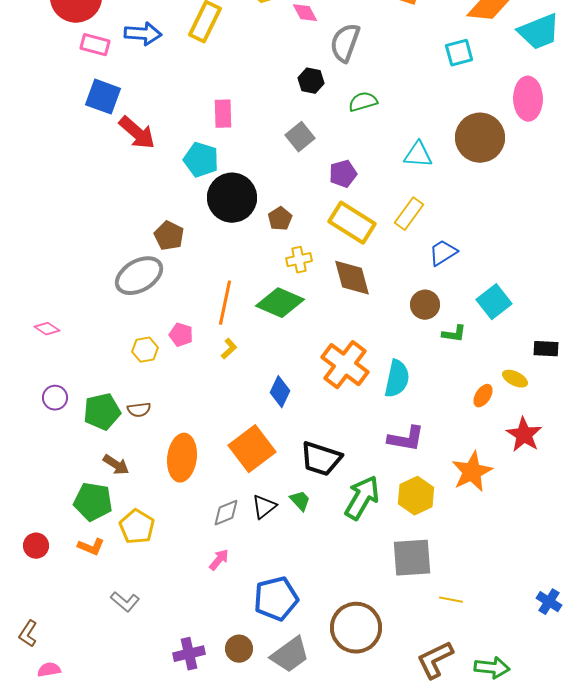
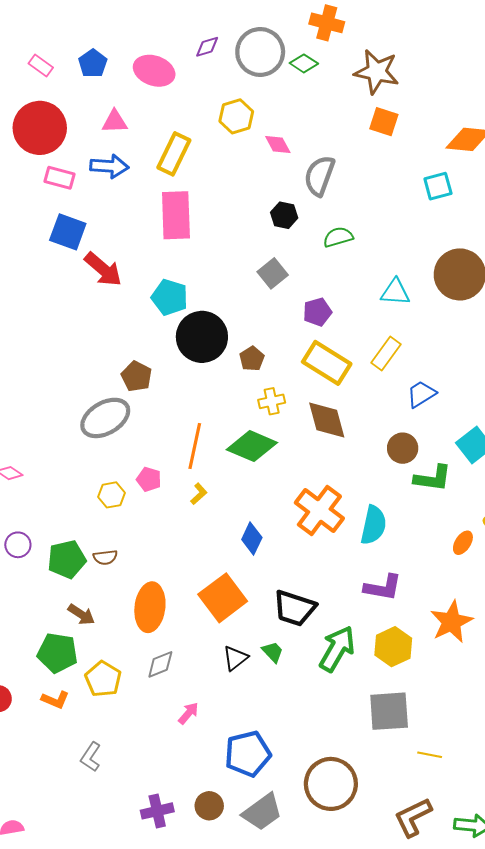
pink rectangle: (223, 114) -> (176, 215), moved, size x1.6
green L-shape: (454, 334) -> (433, 478), size x1.5
gray diamond: (226, 513) -> (160, 664), moved
gray L-shape: (125, 602) -> (91, 757), turned 84

